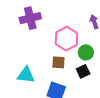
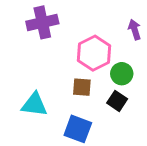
black square: (83, 71) -> (117, 101), turned -32

